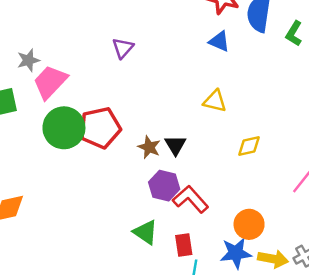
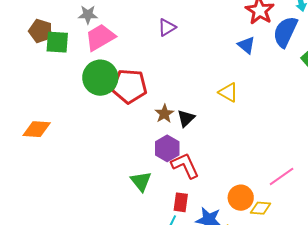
yellow diamond: (249, 146) -> (261, 208), moved
orange circle: (249, 224) -> (241, 198), moved
red rectangle: (184, 245) -> (181, 202), moved

